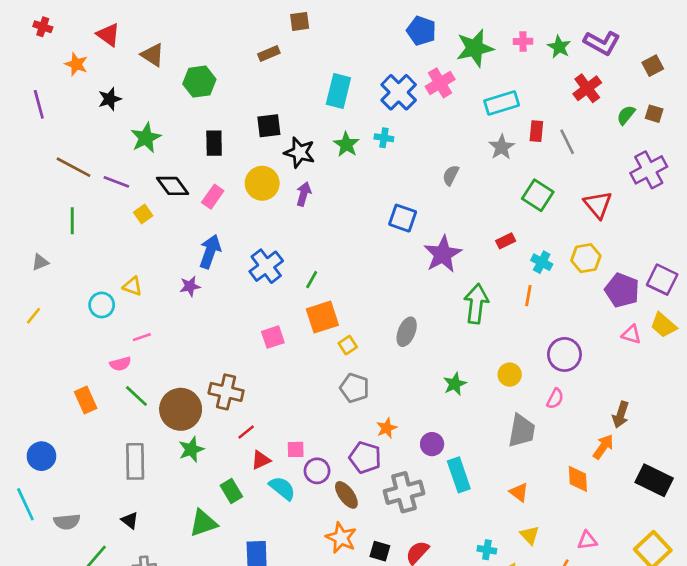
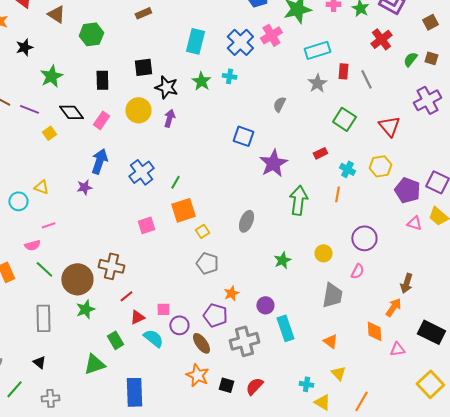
pink triangle: (587, 540) -> (397, 349), moved

